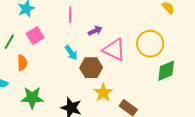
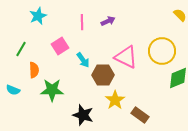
purple arrow: (95, 31) -> (108, 21), moved
pink square: (35, 36) -> (60, 46), moved
green star: (32, 98) -> (52, 90), moved

